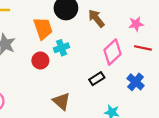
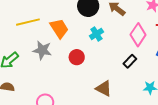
orange trapezoid: (43, 28) -> (59, 28), moved
cyan cross: (62, 48) -> (96, 34), moved

